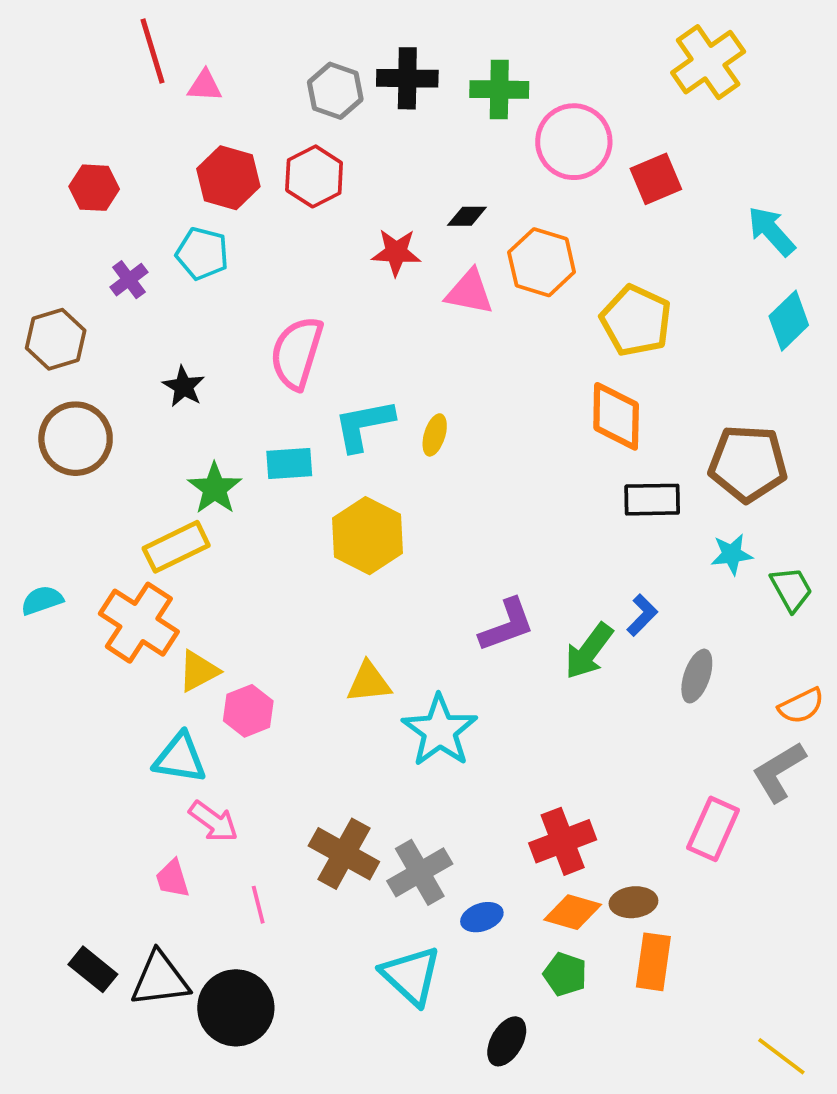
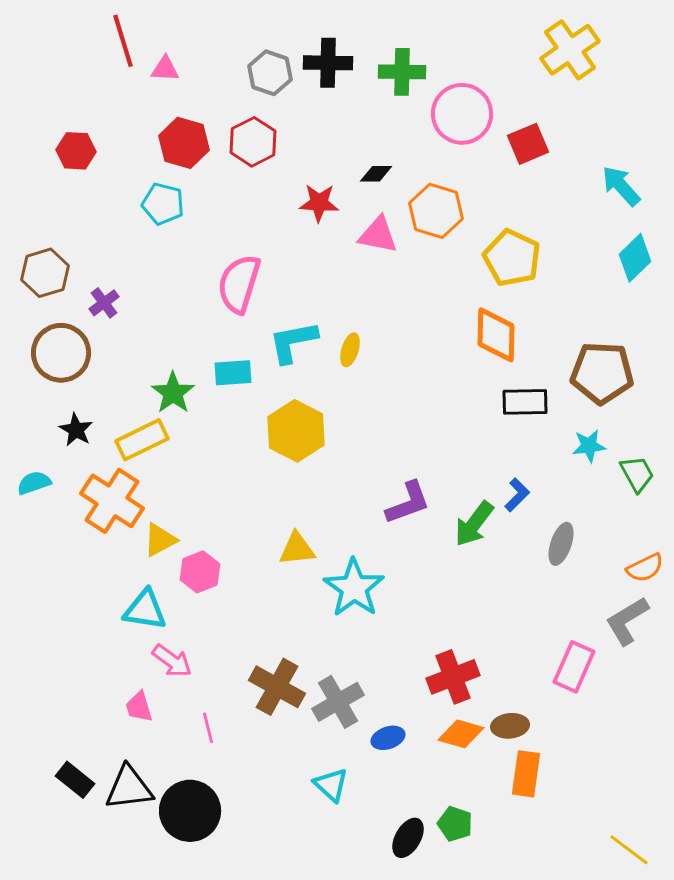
purple cross: (129, 280) -> (104, 303), moved
black star: (184, 386) -> (76, 430), moved
green pentagon: (565, 974) -> (455, 824), moved
cyan triangle: (411, 976) -> (331, 785), size x0.7

